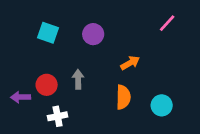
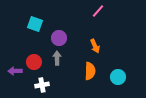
pink line: (167, 23) -> (98, 11), moved
purple circle: (93, 34) -> (59, 38), moved
orange arrow: (130, 63) -> (95, 46), turned 96

